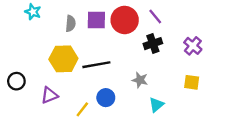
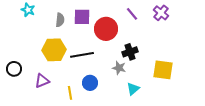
red circle: (125, 20) -> (106, 29), moved
black cross: (153, 44) -> (130, 52), moved
purple cross: (193, 46) -> (161, 13), moved
yellow square: (192, 82) -> (163, 70), size x1.5
yellow line: (82, 109) -> (70, 93), turned -48

